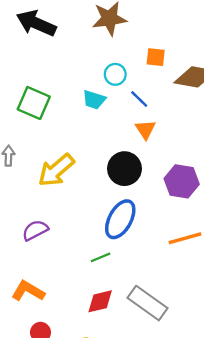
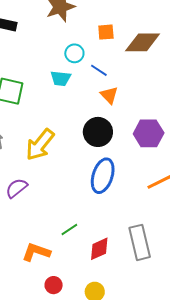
purple semicircle: (35, 230) -> (17, 188), moved
green line: (101, 257) -> (69, 230), moved
gray rectangle: (148, 303) -> (140, 242), turned 52

